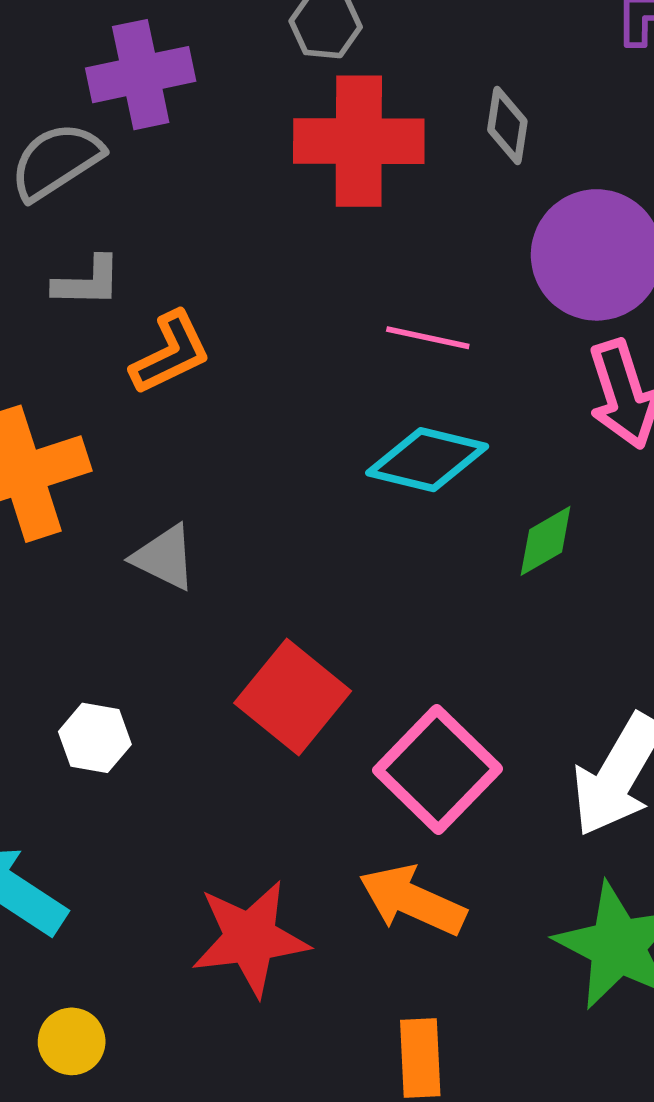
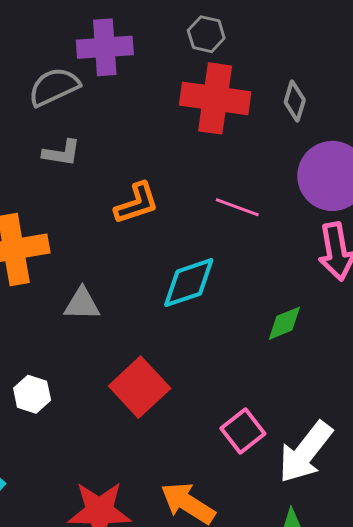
orange L-shape: (170, 353) -> (137, 203), moved
cyan diamond: (427, 460) -> (189, 283), moved, turned -40
gray triangle: (164, 557) -> (82, 304), turned -33
pink square: (438, 769) -> (243, 431), moved, size x0.7

